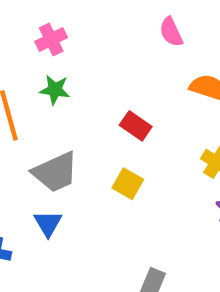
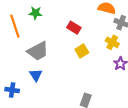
yellow square: (128, 184) -> (82, 51), moved, turned 32

